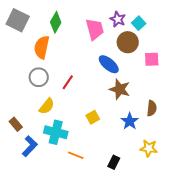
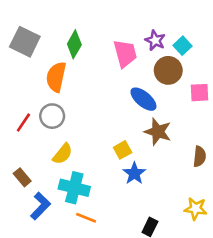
red line: (68, 82) -> (23, 123), moved
yellow square: (93, 117) -> (123, 150), moved
blue star: (130, 121) -> (134, 173), moved
orange line: (76, 155) -> (86, 218), moved

